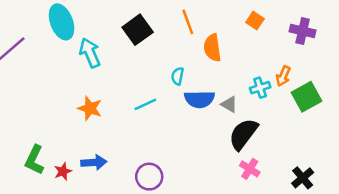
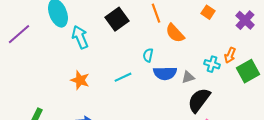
purple cross: (303, 31) -> (245, 20), turned 30
orange semicircle: (212, 48) -> (175, 33), turned -35
cyan cross: (260, 88) -> (212, 64), turned 35
gray triangle: (229, 104) -> (188, 77), turned -48

